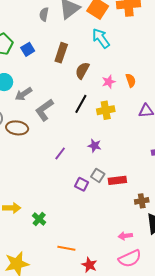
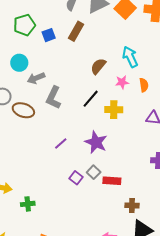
cyan arrow: (101, 38) -> (130, 57), moved
brown rectangle: (61, 53) -> (76, 31), moved
gray L-shape: (44, 110) -> (54, 98), turned -40
purple star: (94, 146) -> (96, 142), size x1.6
green cross: (39, 219) -> (28, 204), turned 32

